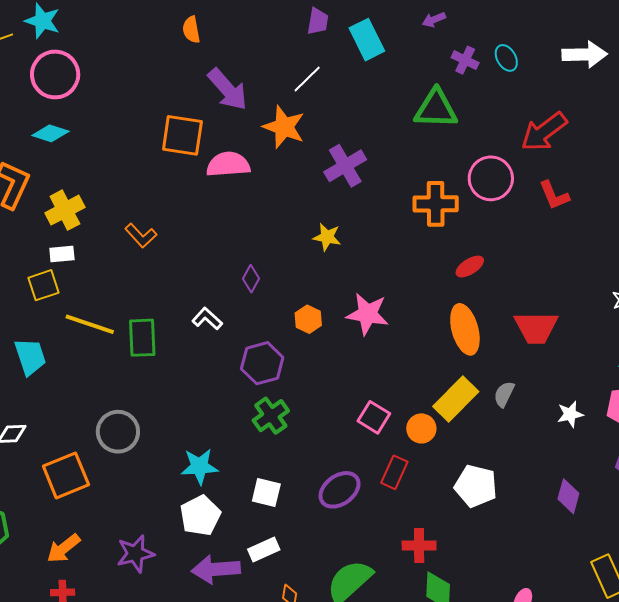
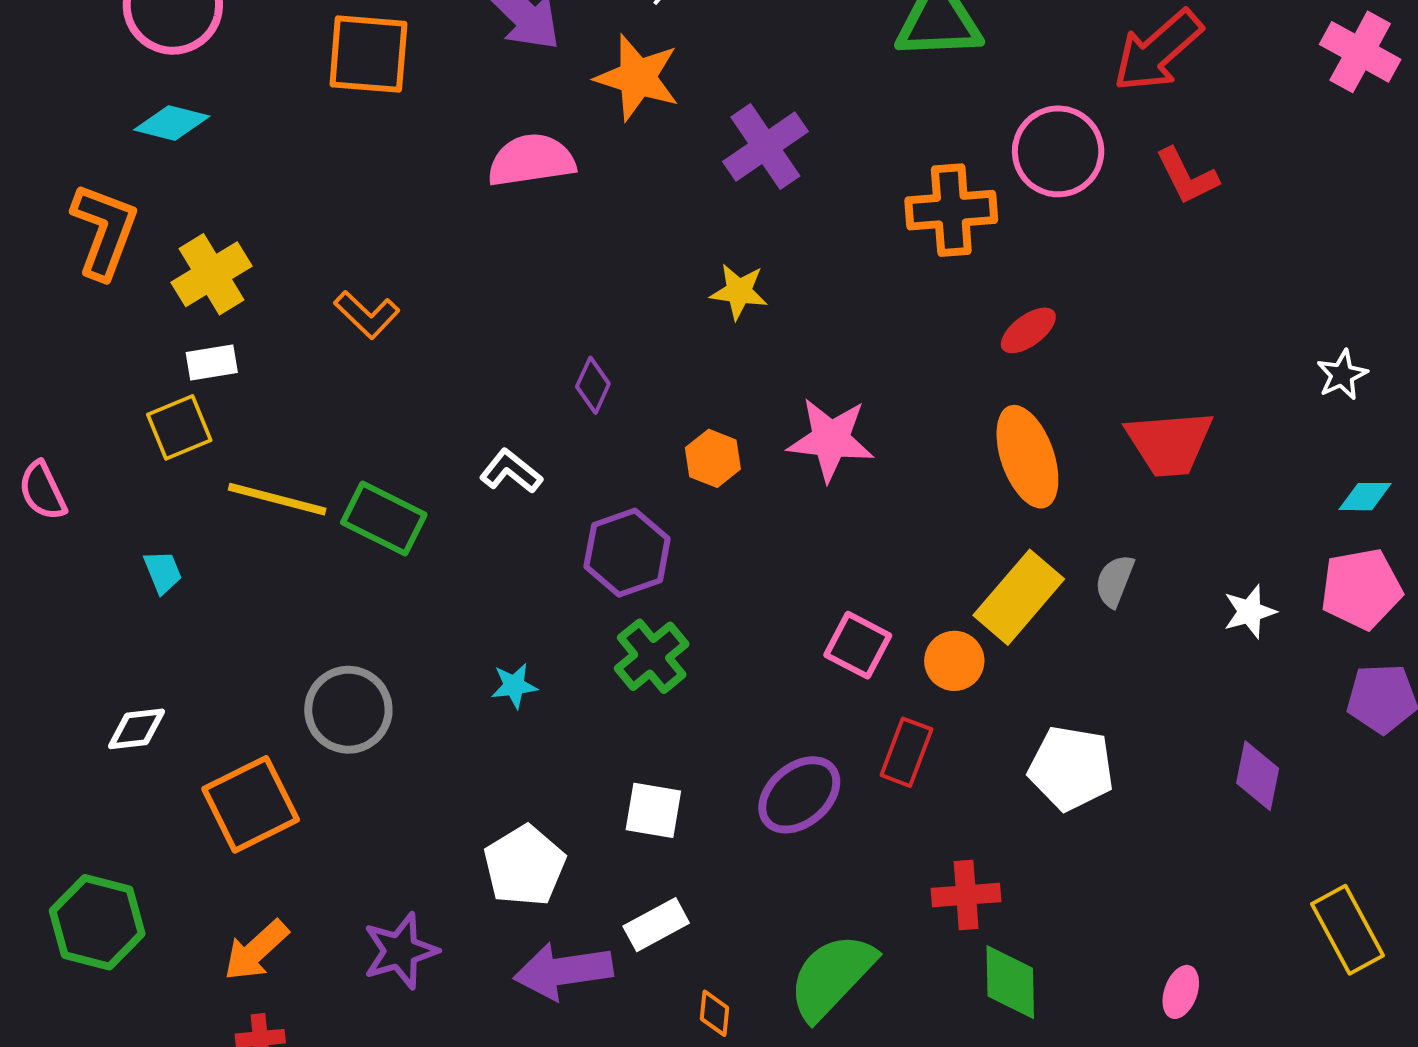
orange square: (182, 135) -> (368, 54), moved
green rectangle: (142, 338) -> (384, 519), turned -57
cyan trapezoid: (30, 357) -> (163, 572), size x0.6
cyan star: (199, 466) -> (514, 686), moved, size x0.6

